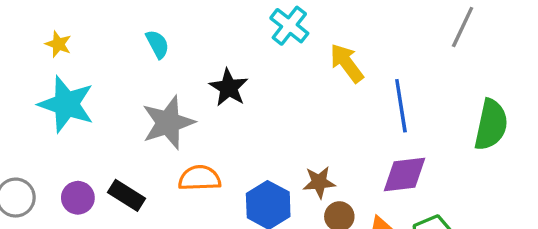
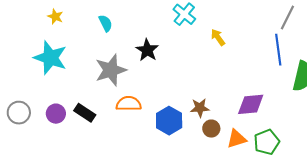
yellow star: (58, 44) -> (55, 17), moved
yellow arrow: (347, 63) -> (218, 37), size x0.7
blue line: (401, 106) -> (278, 50), moved

